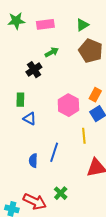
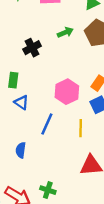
green arrow: (52, 52) -> (65, 32), moved
blue line: (54, 152) -> (47, 124), moved
green cross: (61, 193) -> (48, 190), turned -32

